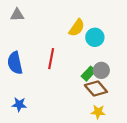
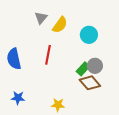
gray triangle: (17, 15) -> (41, 18), moved, turned -48
yellow semicircle: (77, 28) -> (60, 25), moved
yellow star: (98, 112) -> (58, 105), moved

